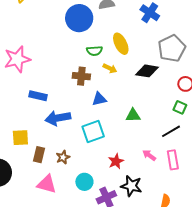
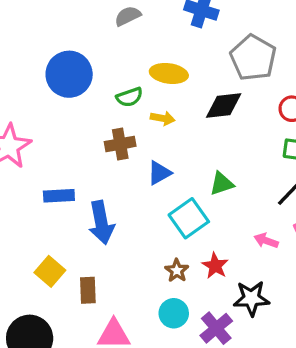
blue circle: (79, 18) -> (69, 74), moved
yellow ellipse: (121, 44) -> (169, 73), turned -40
blue arrow: (58, 118) -> (101, 223), turned -75
cyan square: (93, 132) -> (189, 218), moved
yellow square: (20, 138) -> (50, 271), turned -30
brown star: (63, 157) -> (177, 271), moved

